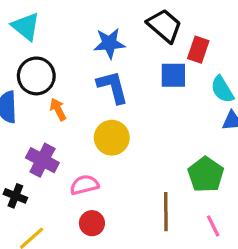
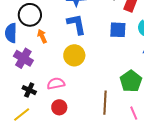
blue square: (173, 75) -> (118, 30), moved
purple cross: (42, 160) -> (23, 58), moved
black cross: (15, 196) -> (29, 90), moved

